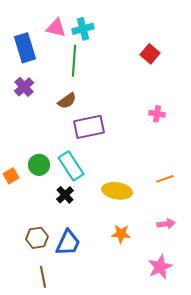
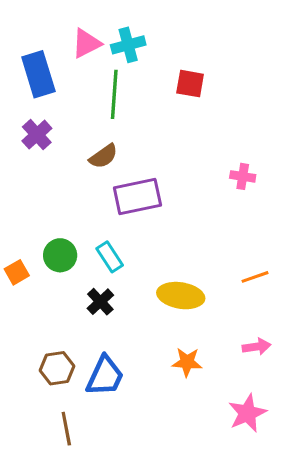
pink triangle: (56, 28) -> (86, 43), turned -40
red square: (150, 54) -> (190, 84), moved, turned -30
cyan rectangle: (71, 166) -> (110, 257), size x0.7

